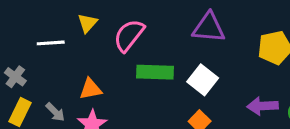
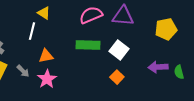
yellow triangle: (87, 23) -> (44, 13), turned -40
pink semicircle: (129, 35) -> (91, 15), moved, turned 30
white line: (51, 43) -> (32, 31), moved, turned -72

